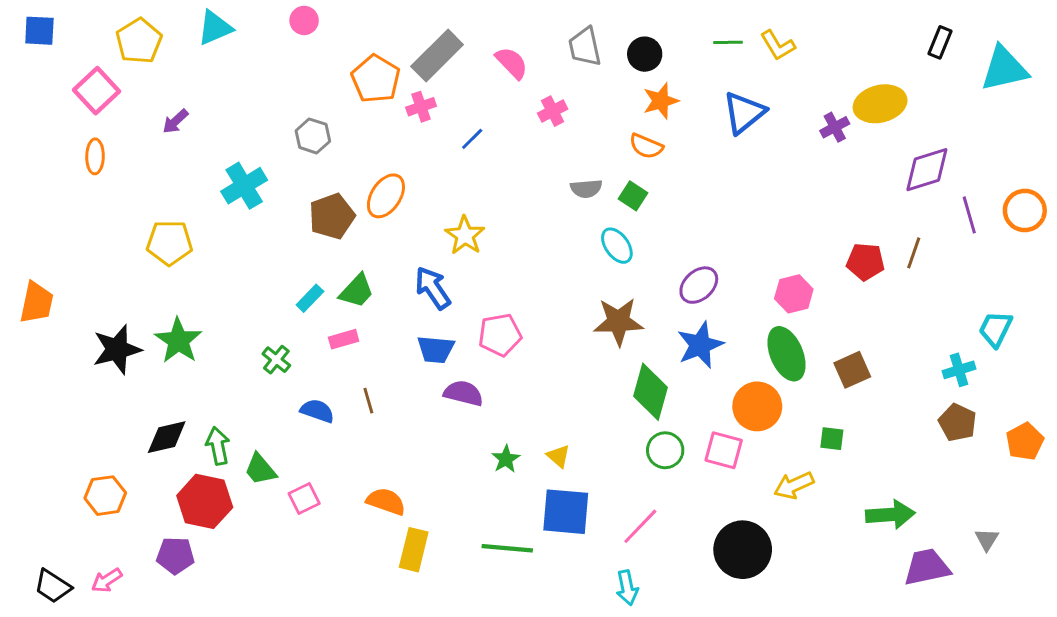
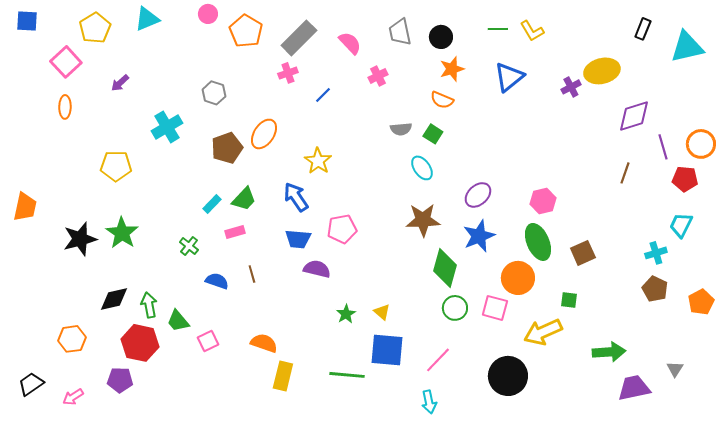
orange pentagon: (376, 79) -> (246, 31), moved
red pentagon: (865, 262) -> (685, 179), moved
yellow arrow: (794, 485) -> (543, 332), size x1.4
black trapezoid: (53, 586) -> (31, 384), moved, turned 112

